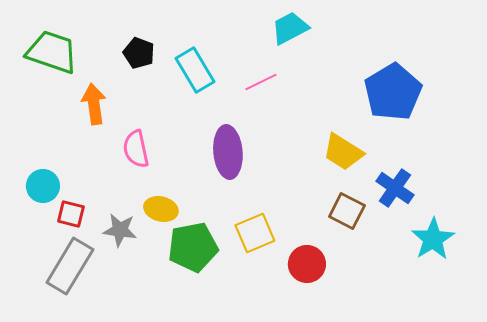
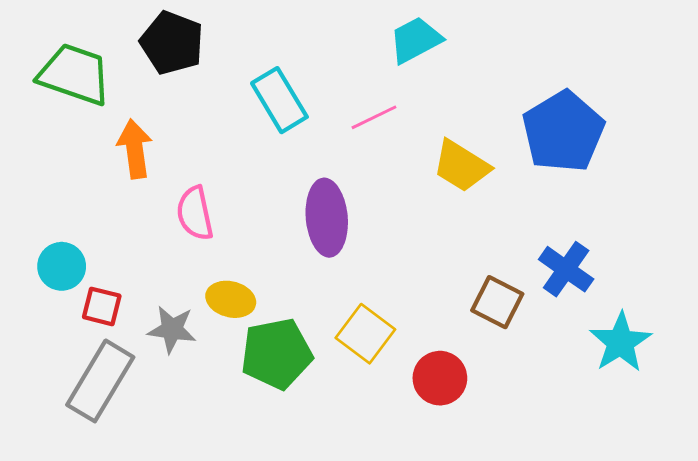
black pentagon: (139, 53) -> (172, 43), moved, size x1.4
yellow trapezoid: (343, 152) -> (461, 166), moved
yellow square: (255, 233) -> (365, 334), turned -30

